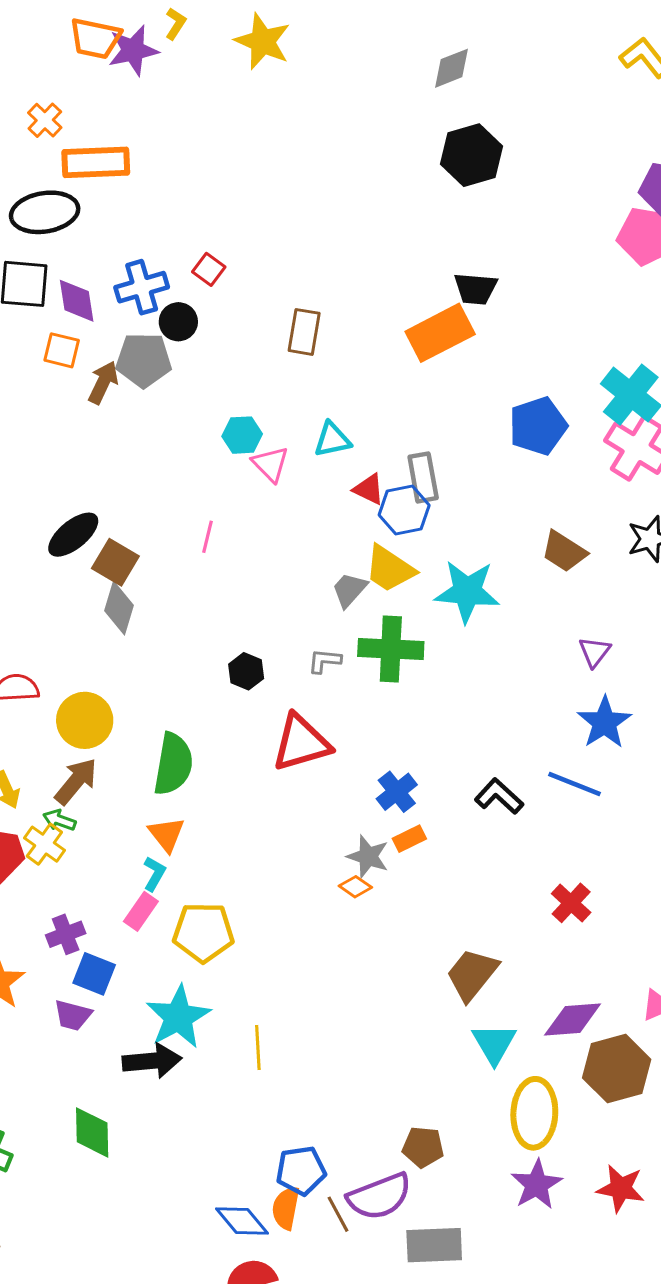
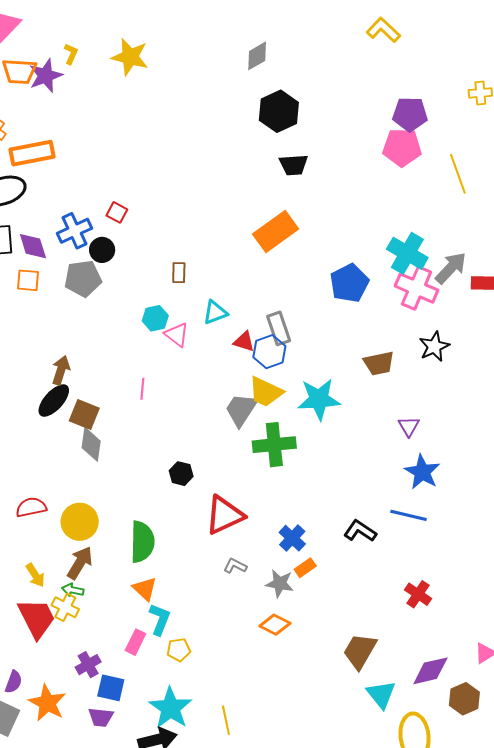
black trapezoid: (475, 289) -> (294, 165), moved
brown rectangle: (304, 332) -> (179, 273), moved, size x0.7
brown arrow: (103, 382) -> (61, 370), moved
brown trapezoid: (564, 551) -> (379, 363), turned -36
gray trapezoid: (349, 590) -> (241, 410), size x1.4
gray L-shape: (324, 661) -> (235, 566), moved, turned 30
cyan L-shape: (154, 874) -> (160, 619), moved, size x1.4
orange diamond: (355, 887) -> (275, 625), moved, size x1.4
yellow pentagon: (203, 932) -> (179, 650), size x0.6
brown hexagon: (617, 1069) -> (464, 699), size x0.7

